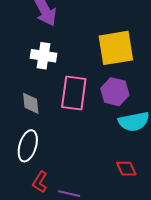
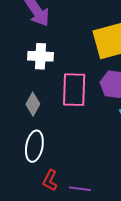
gray diamond: (31, 103) -> (33, 104), turned 40

